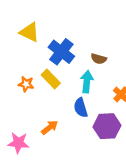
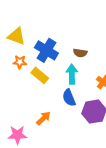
orange star: (26, 84) -> (20, 62), moved

